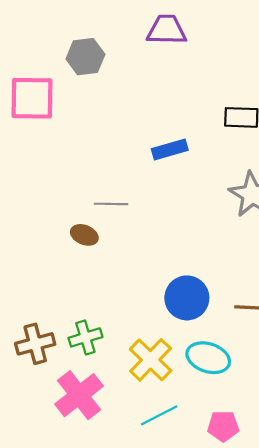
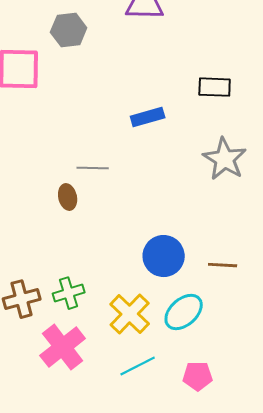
brown ellipse: (84, 235) -> (68, 197), turned 55
cyan ellipse: (208, 358) -> (184, 312), turned -60

